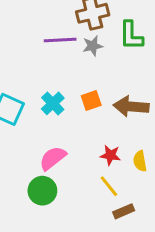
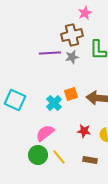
cyan cross: (53, 103) -> (54, 103), moved
yellow line: (109, 186) -> (59, 157), moved
brown rectangle: (124, 211) -> (90, 160), moved, turned 32

